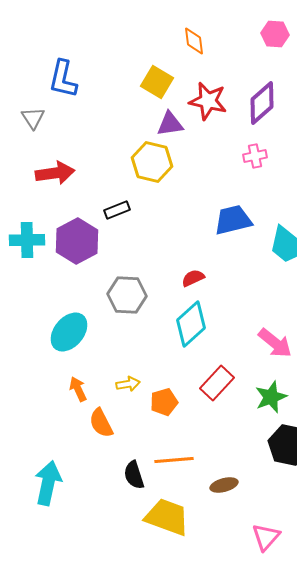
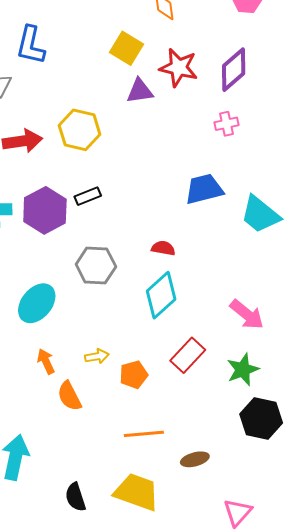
yellow hexagon: (152, 162) -> (80, 130), moved
black rectangle: (117, 210) -> (88, 196), moved
red semicircle: (193, 278) -> (163, 248), turned 35
black semicircle: (134, 475) -> (76, 497), moved

